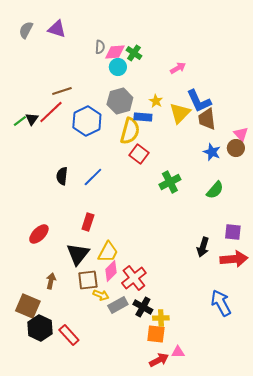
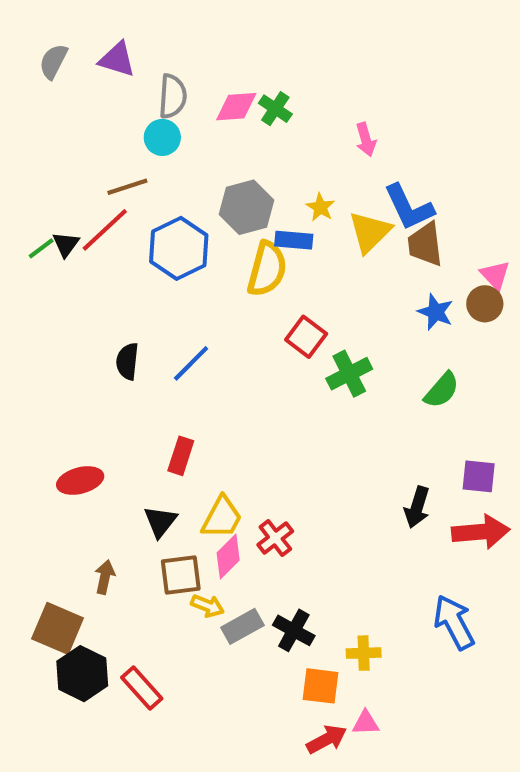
gray semicircle: (100, 47) -> (173, 96), moved, size x1.5
cyan circle: (118, 67) -> (162, 137), moved
pink arrow: (178, 68) -> (366, 139), turned 105
red square: (139, 154) -> (306, 337), moved
red ellipse: (39, 234) -> (80, 480), turned 30
black triangle: (78, 254) -> (160, 522), size x0.7
red cross: (134, 278) -> (275, 538), moved, size x0.7
yellow cross: (161, 318) -> (364, 653), moved

